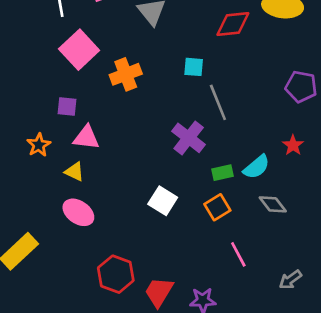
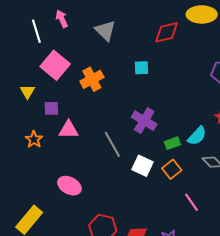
gray line: (218, 102) -> (112, 144), moved
yellow triangle: (75, 172) -> (27, 92), moved, turned 42
white square: (163, 201) -> (143, 166), moved

